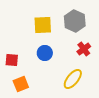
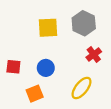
blue circle: (45, 53) -> (46, 68), moved
orange square: (21, 84) -> (35, 94), moved

